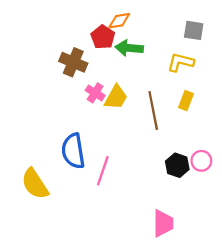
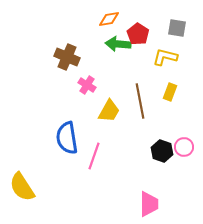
red pentagon: (103, 37) -> (138, 34), moved
yellow trapezoid: (116, 97) -> (109, 111), moved
yellow semicircle: (35, 184) -> (22, 187), moved

